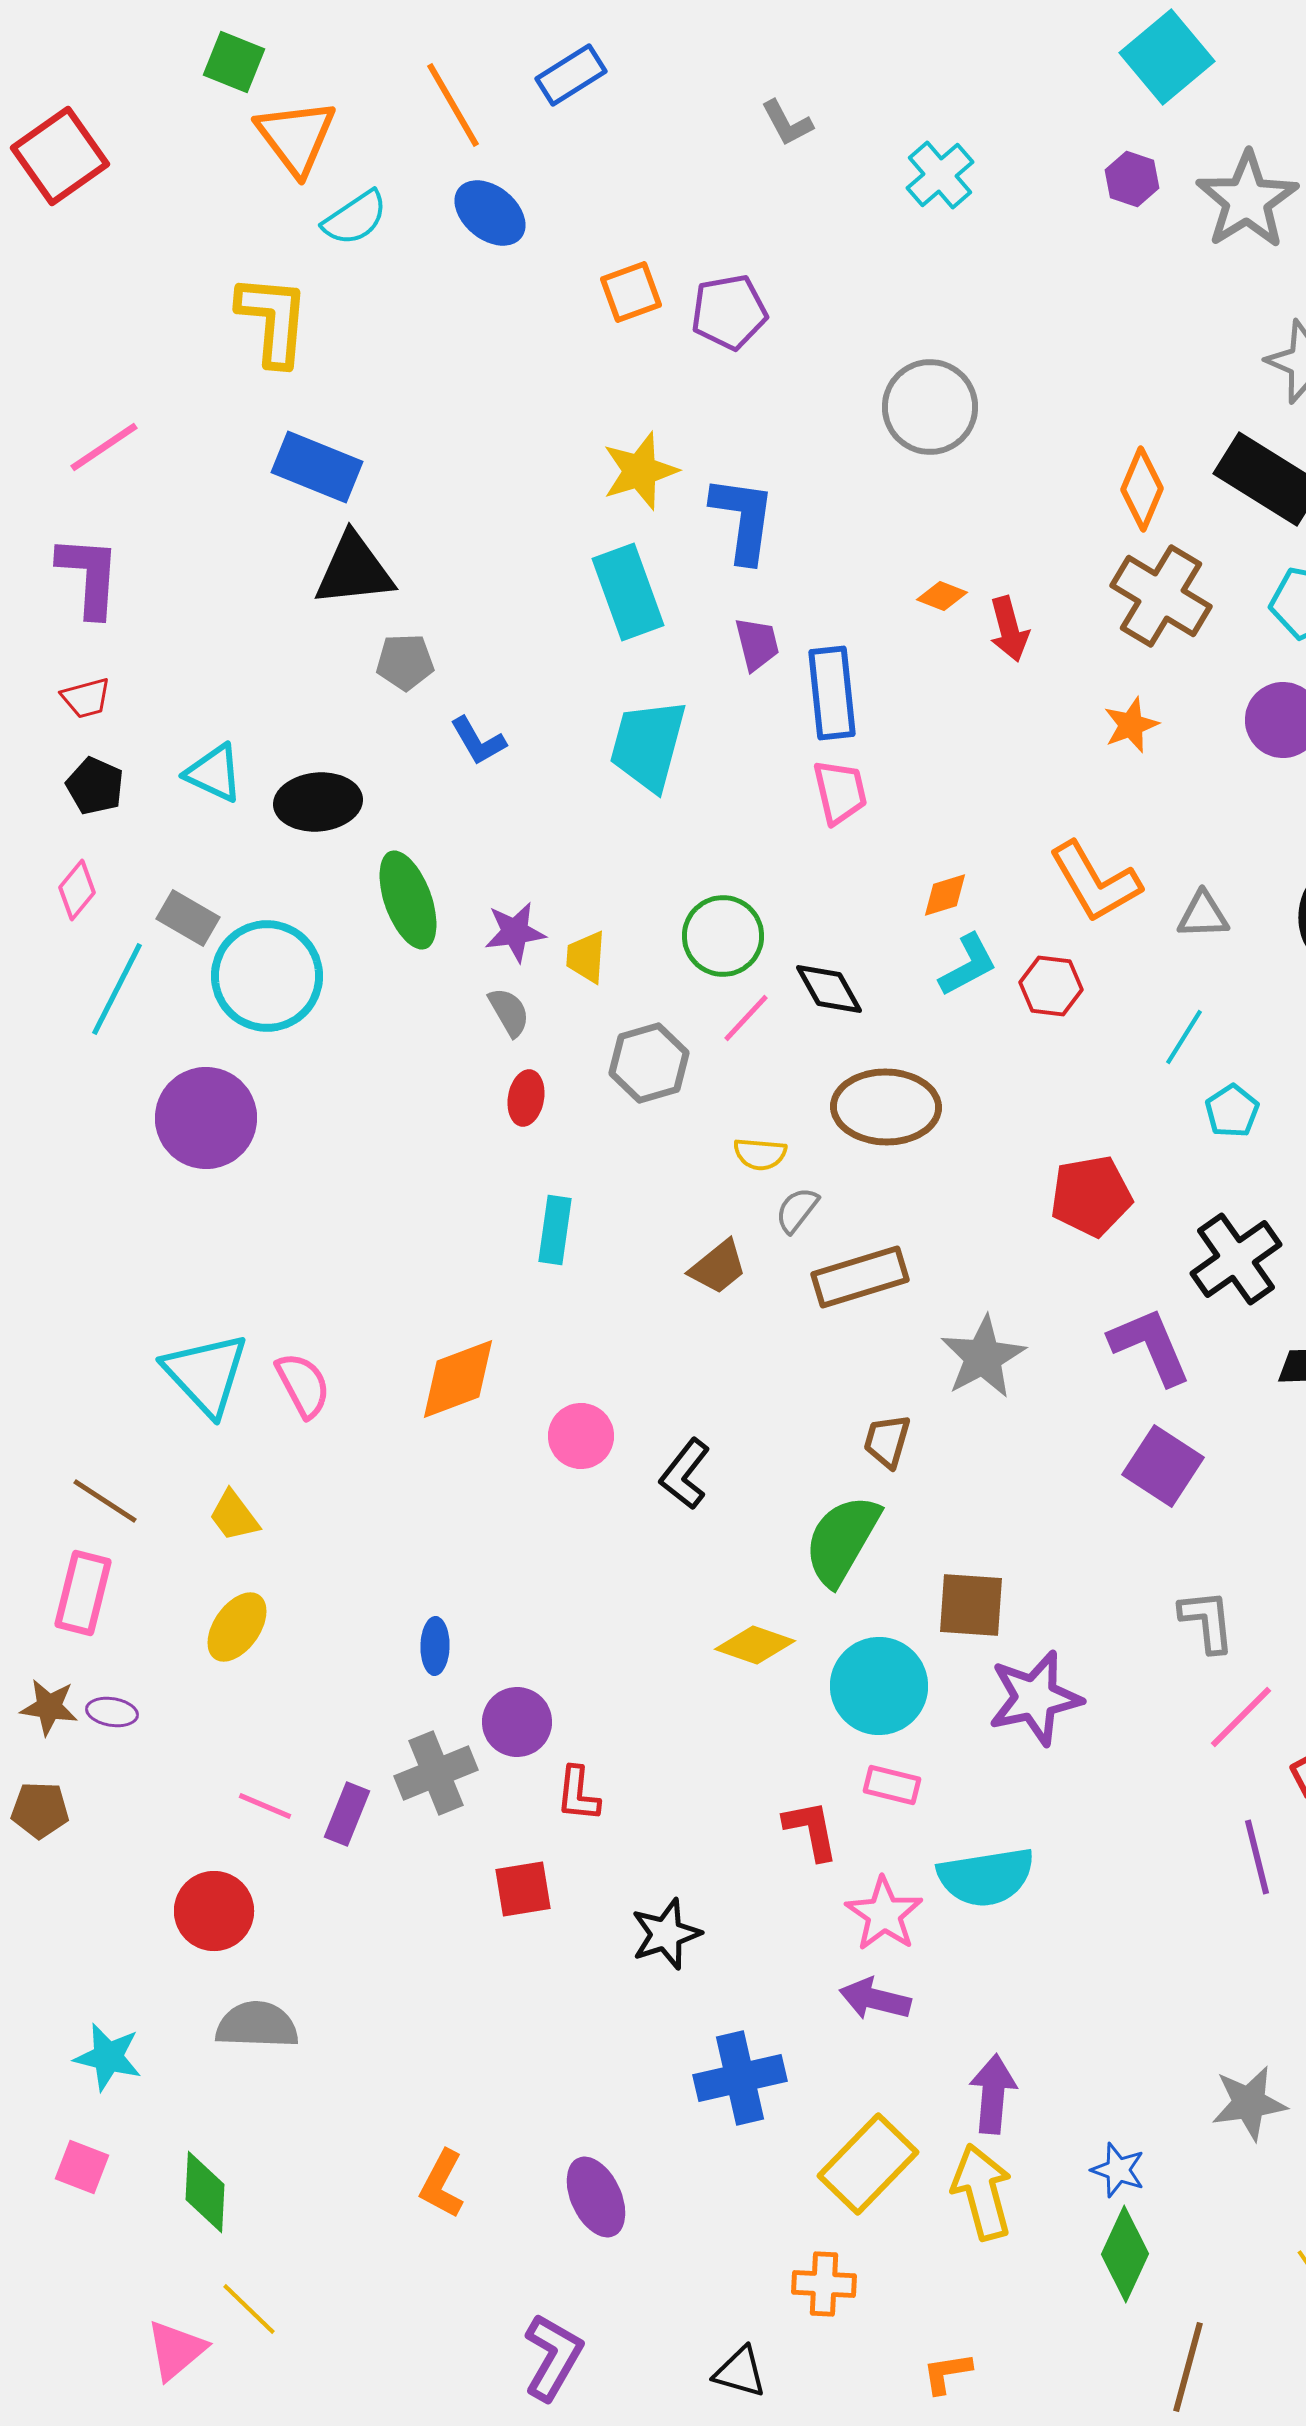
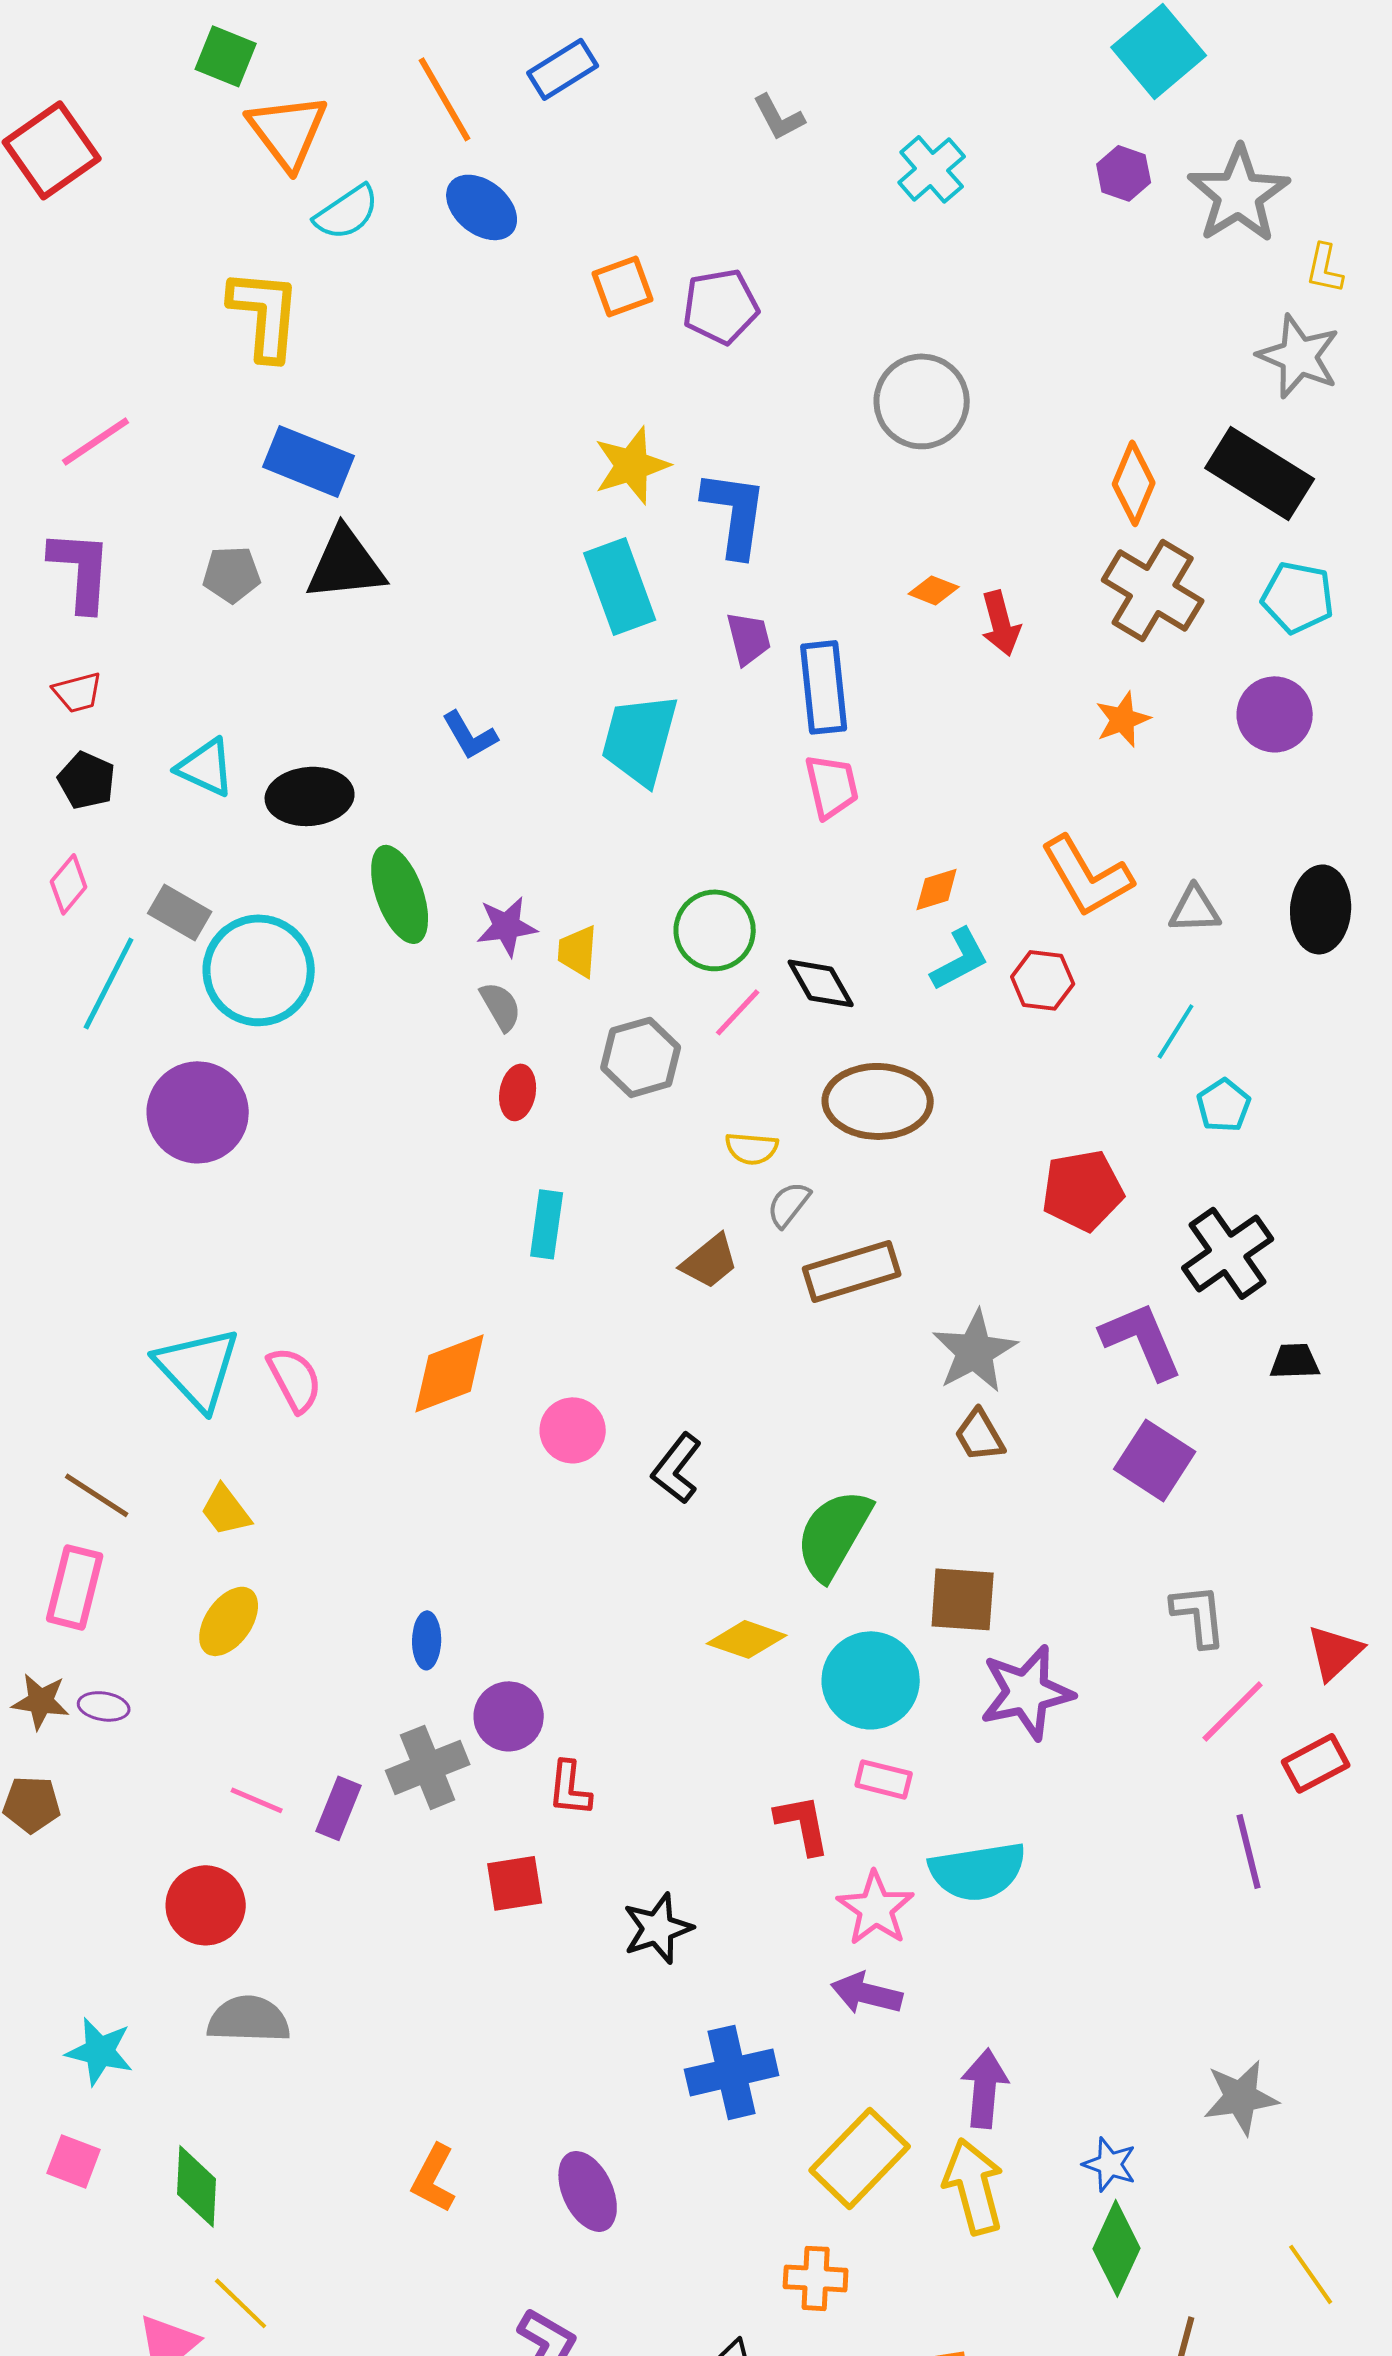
gray pentagon: (405, 662) -> (232, 574), moved
brown trapezoid: (887, 1441) -> (980, 1435), moved, turned -46

